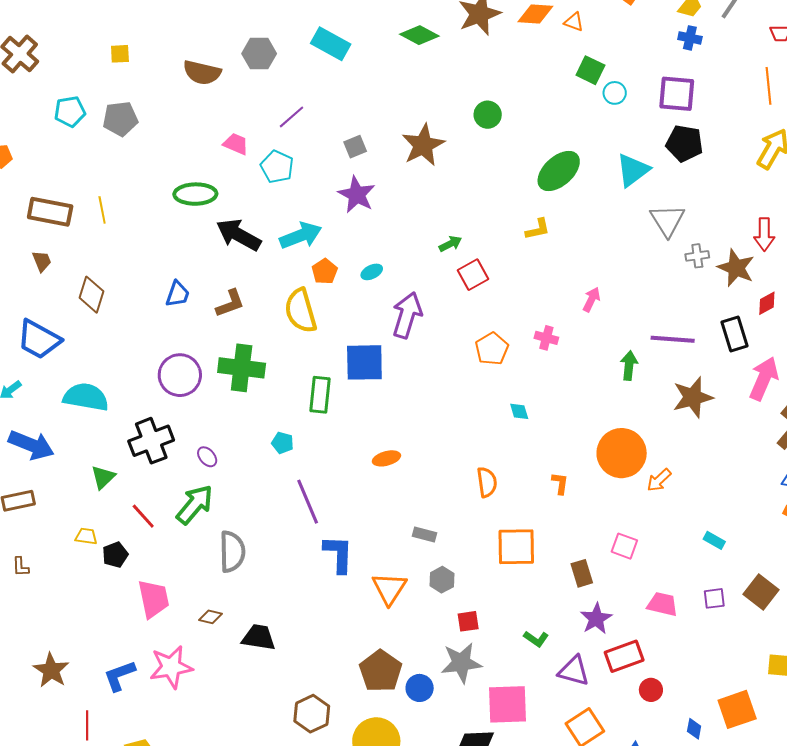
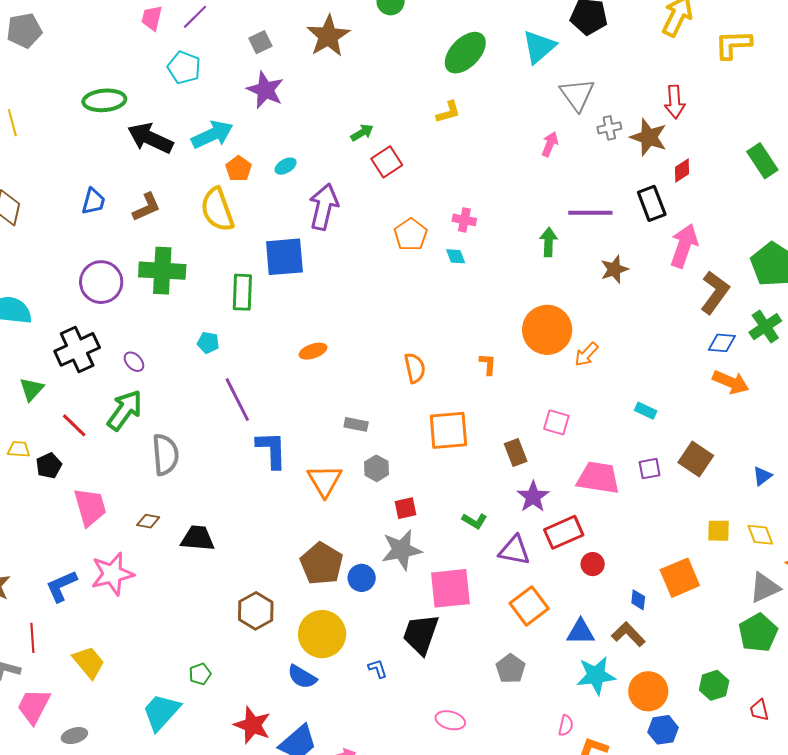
pink trapezoid: (236, 144) -> (152, 18), moved, turned -96
pink arrow: (591, 299) -> (550, 144), moved
brown star: (693, 397) -> (614, 269), size x0.7
cyan diamond: (519, 411) -> (456, 256), moved
pink trapezoid: (662, 604) -> (598, 478), size x1.4

